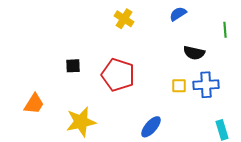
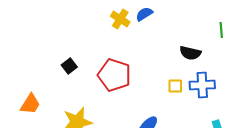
blue semicircle: (178, 14) -> (144, 14), moved
black square: (73, 66) -> (69, 66), turned -35

